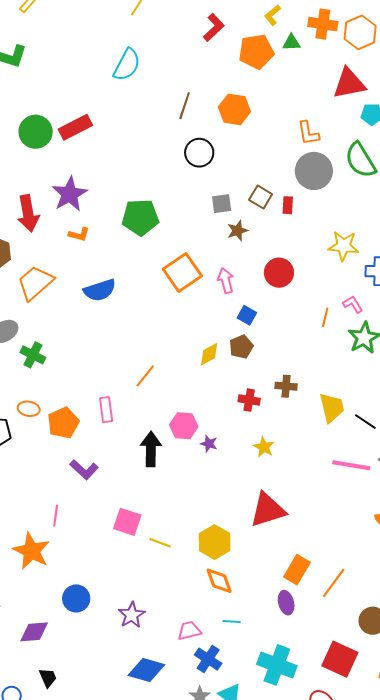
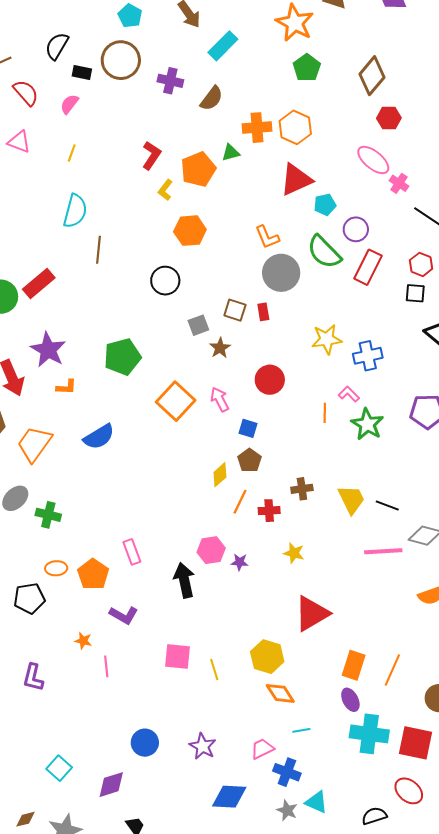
yellow L-shape: (273, 15) -> (165, 190), moved
brown line: (185, 106) -> (98, 250), moved
orange line: (145, 376) -> (240, 502), moved
yellow line: (160, 543) -> (214, 670), turned 65
orange star: (31, 551) -> (83, 641), moved, size x0.5
cyan cross: (277, 665) -> (369, 734), moved

